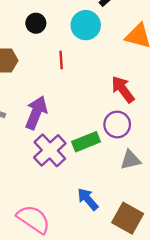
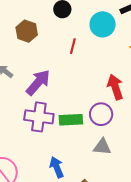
purple cross: (50, 150) -> (39, 117), turned 32

